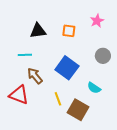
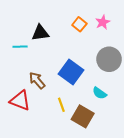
orange square: (69, 31) -> (79, 24), moved, turned 32
cyan line: (25, 55) -> (20, 47), moved
gray circle: (103, 56) -> (109, 59), size x1.5

